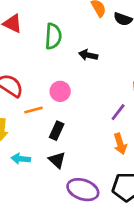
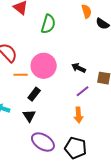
black arrow: (88, 55) -> (79, 68), moved
pink circle: (60, 91) -> (44, 66), size x1.6

